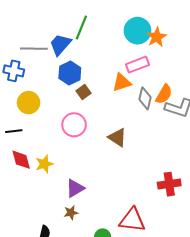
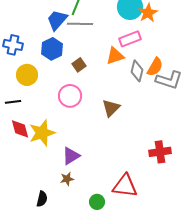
gray line: (34, 49) -> (80, 24), moved
blue hexagon: (70, 73) -> (52, 49), moved
brown triangle: (117, 137) -> (111, 108), turned 42
yellow star: (44, 164) -> (42, 133), size x1.5

